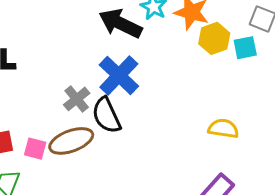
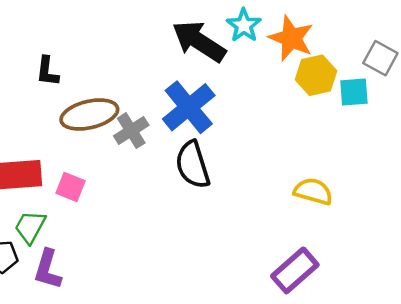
black semicircle: (106, 115) -> (193, 165), moved
brown ellipse: (71, 141) -> (89, 115), moved

